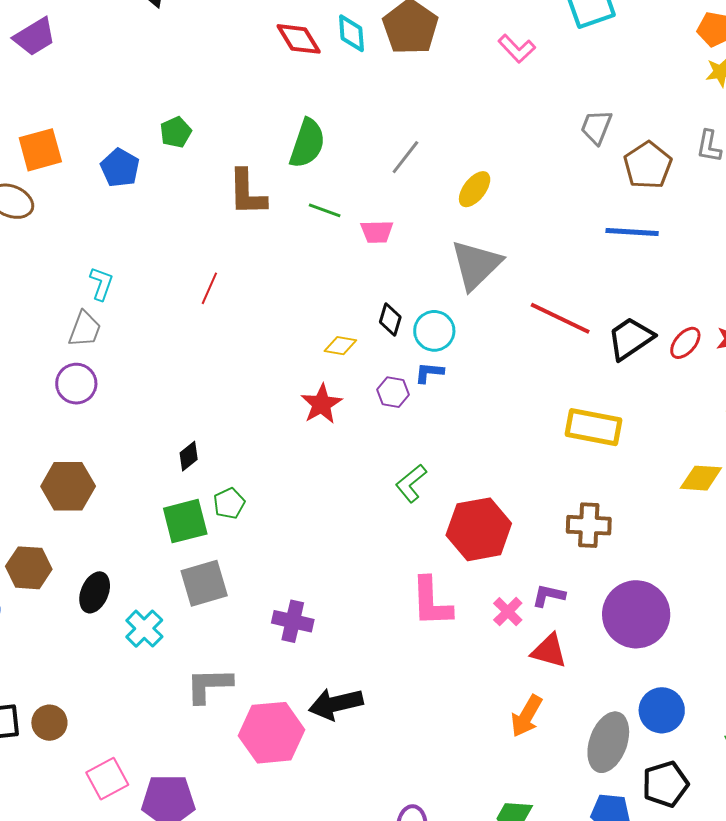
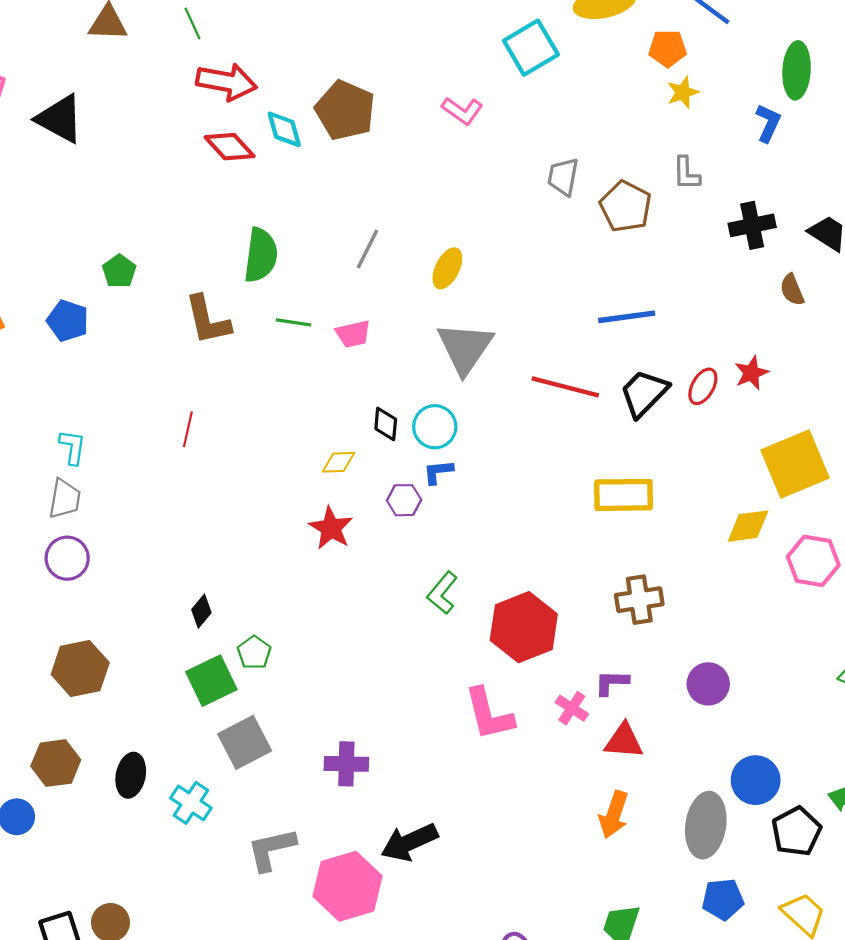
blue line: (632, 232) -> (627, 317), moved
purple circle: (636, 614) -> (708, 684), size x0.6
black pentagon: (665, 784) -> (796, 831), moved

